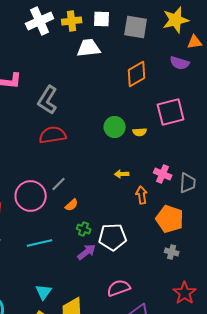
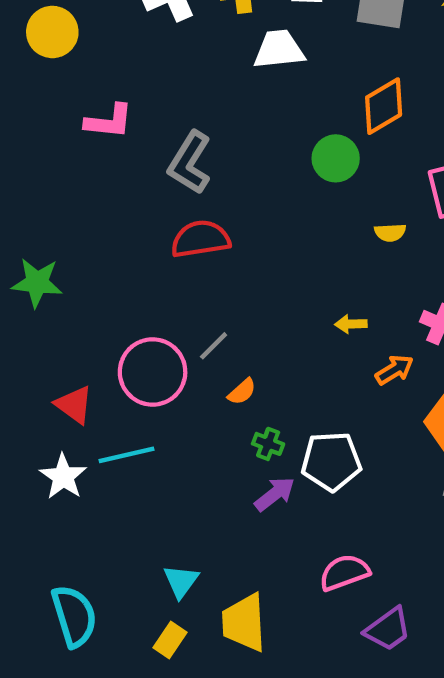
green circle: (115, 127) -> (336, 158), moved
orange arrow: (142, 195) -> (394, 370), turned 66
cyan line: (40, 243) -> (126, 455), moved

